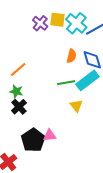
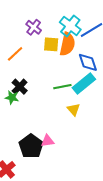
yellow square: (58, 20) -> (51, 44), moved
orange semicircle: (71, 56) -> (67, 44), moved, size x1.6
orange line: (18, 70) -> (15, 54), moved
black cross: (19, 107) -> (20, 87), moved

